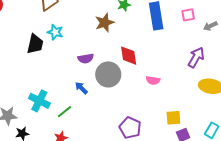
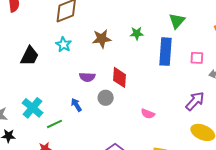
brown star: (105, 23) -> (102, 39), moved
black trapezoid: (35, 44) -> (30, 56), moved
red diamond: (129, 56) -> (119, 77), moved
gray circle: (108, 74) -> (106, 98), size x0.6

